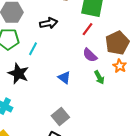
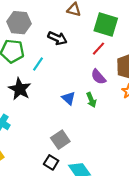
black arrow: (49, 23) -> (57, 38), turned 30
green arrow: (99, 77) -> (91, 100), moved

